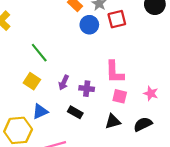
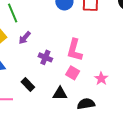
purple arrow: (64, 82) -> (25, 38), moved
black rectangle: (75, 112) -> (28, 84), moved

